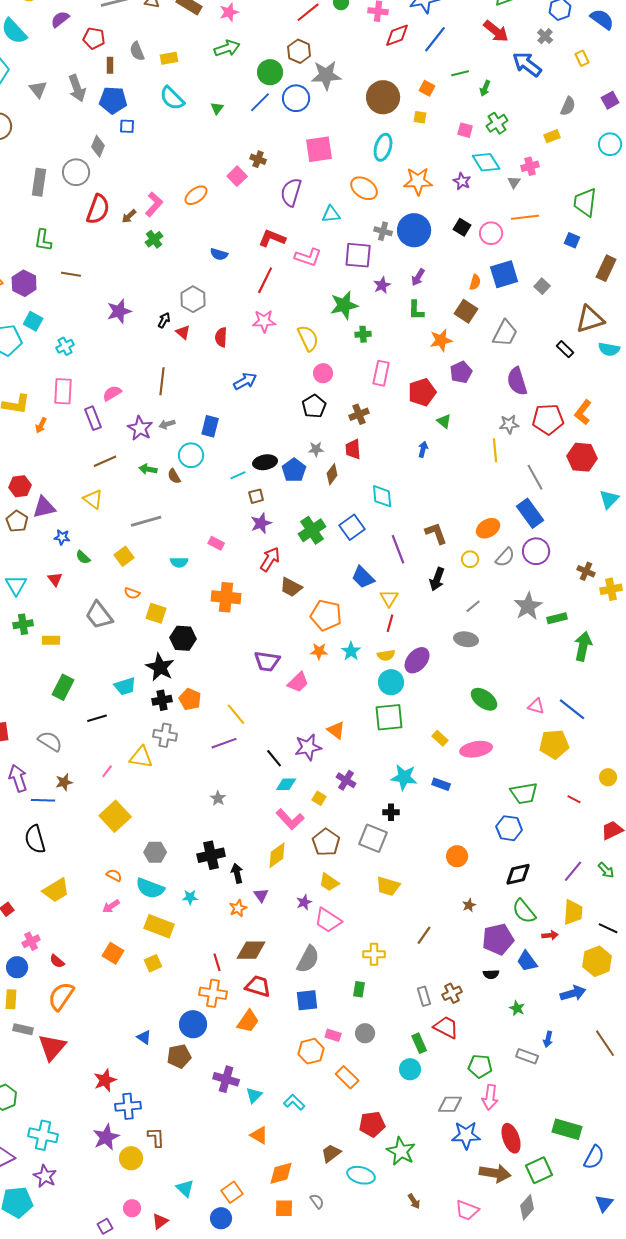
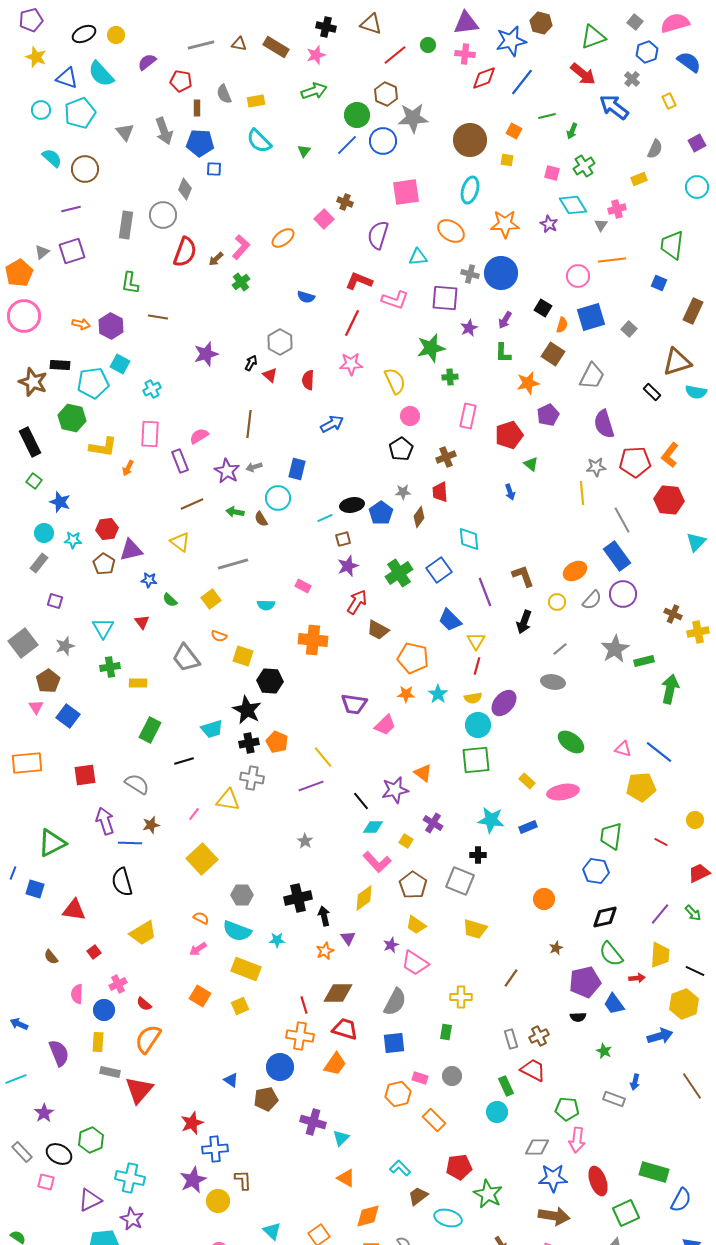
black square: (462, 227) -> (543, 308), moved
blue arrow: (423, 449) -> (510, 492), turned 147
blue rectangle: (441, 784) -> (528, 827), turned -42
green trapezoid: (524, 793) -> (611, 836), turned 108
cyan L-shape: (294, 1102) -> (400, 1168), moved
brown arrow: (495, 1173) -> (554, 1216), moved

